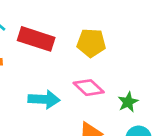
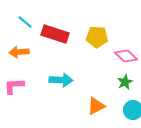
pink diamond: (89, 88) -> (126, 56), moved

